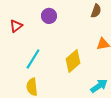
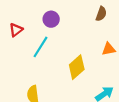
cyan line: (33, 59) -> (40, 47), moved

